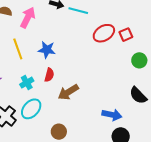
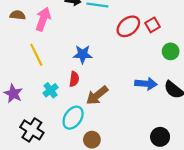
blue star: (47, 50) -> (83, 54), moved
cyan ellipse: (31, 109) -> (73, 118), moved
blue arrow: (112, 115) -> (146, 84), moved

